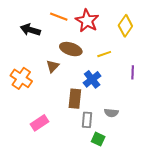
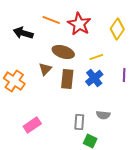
blue cross: (92, 79) -> (94, 78), moved
brown rectangle: (75, 99) -> (67, 79), moved

